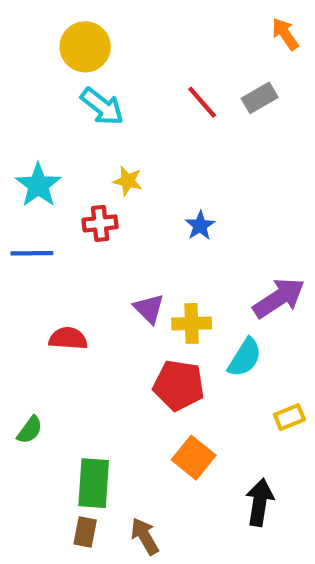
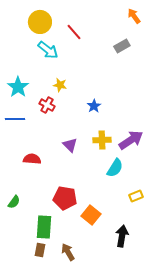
red line: (202, 102) -> (74, 32), moved
red cross: (100, 223) -> (47, 105), turned 35
yellow cross: (192, 323) -> (102, 140), moved
red pentagon: (179, 385) -> (65, 198), moved

